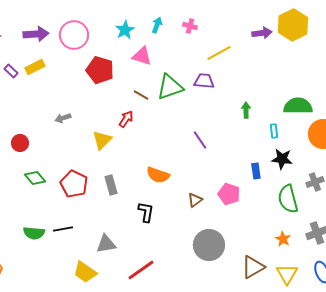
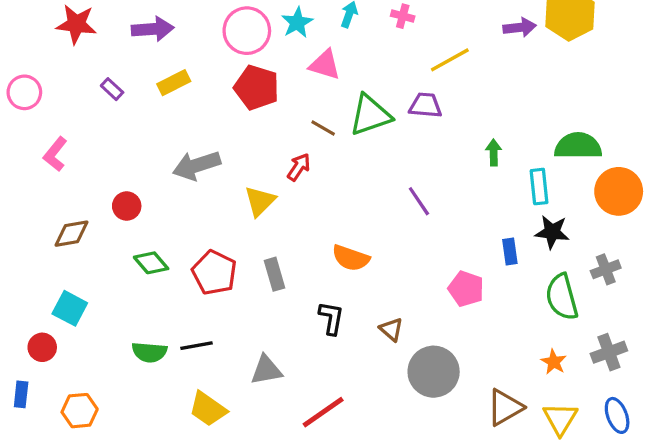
pink circle: (74, 35) -> (247, 31), moved
yellow rectangle: (35, 67) -> (174, 83), moved
gray arrow: (63, 118) -> (196, 165), size x1.8
cyan rectangle: (274, 131) -> (539, 187), size x1.5
brown triangle: (195, 200) -> (391, 329), moved, turned -42
yellow trapezoid: (85, 272) -> (208, 409), moved

